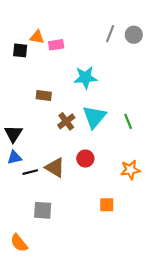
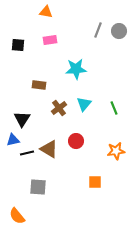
orange triangle: (37, 37) -> (46, 12), moved
cyan triangle: (94, 117) -> (84, 104), size x0.7
black triangle: (13, 134) -> (22, 119), moved

